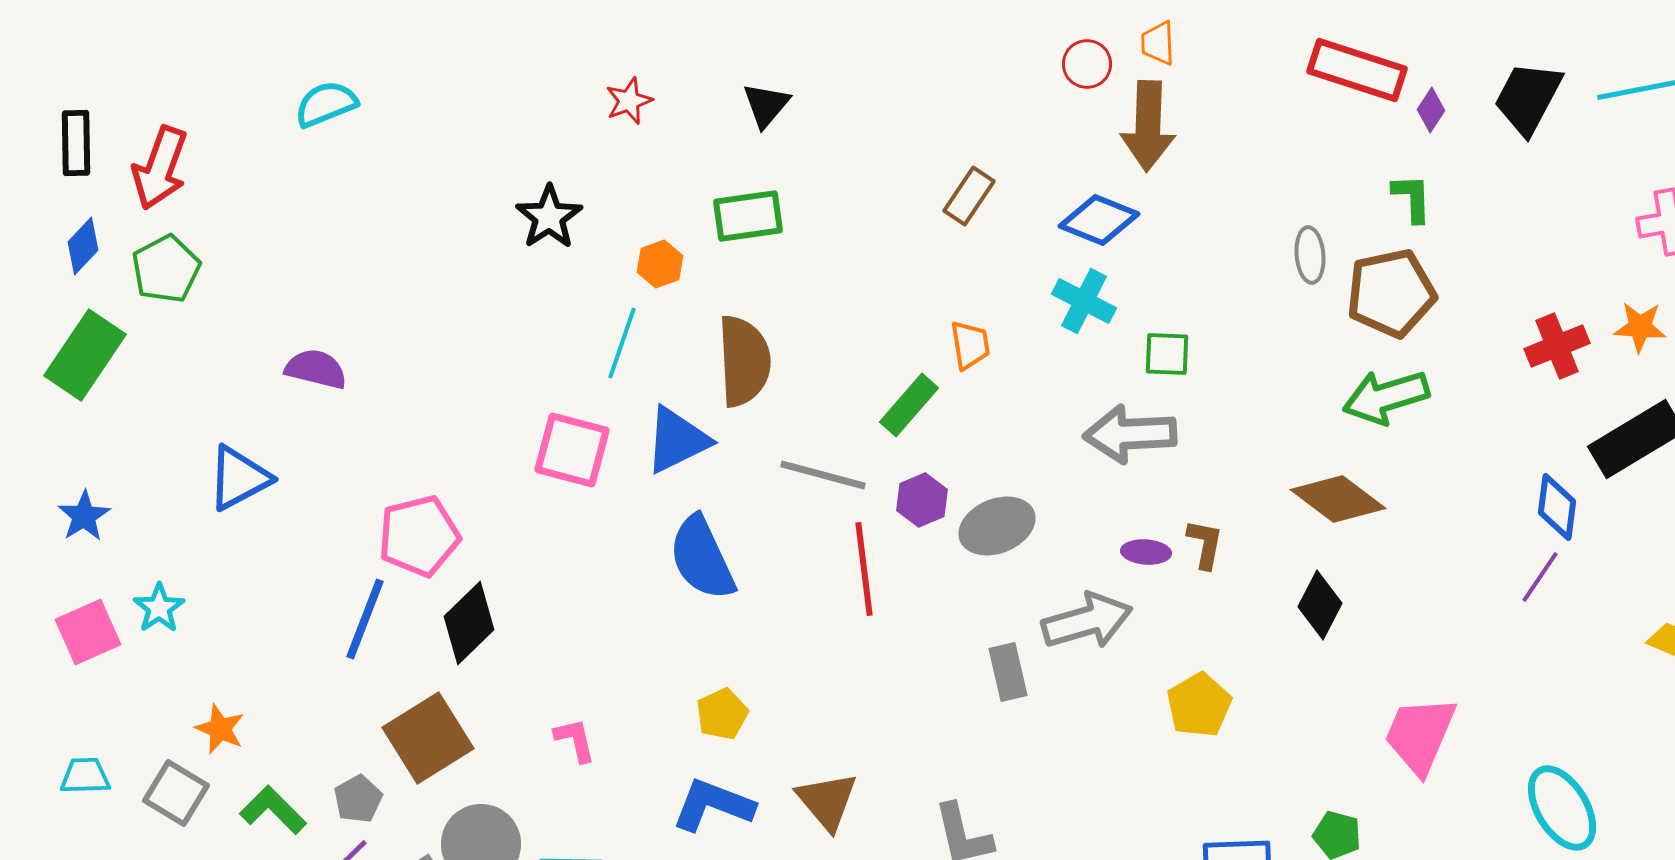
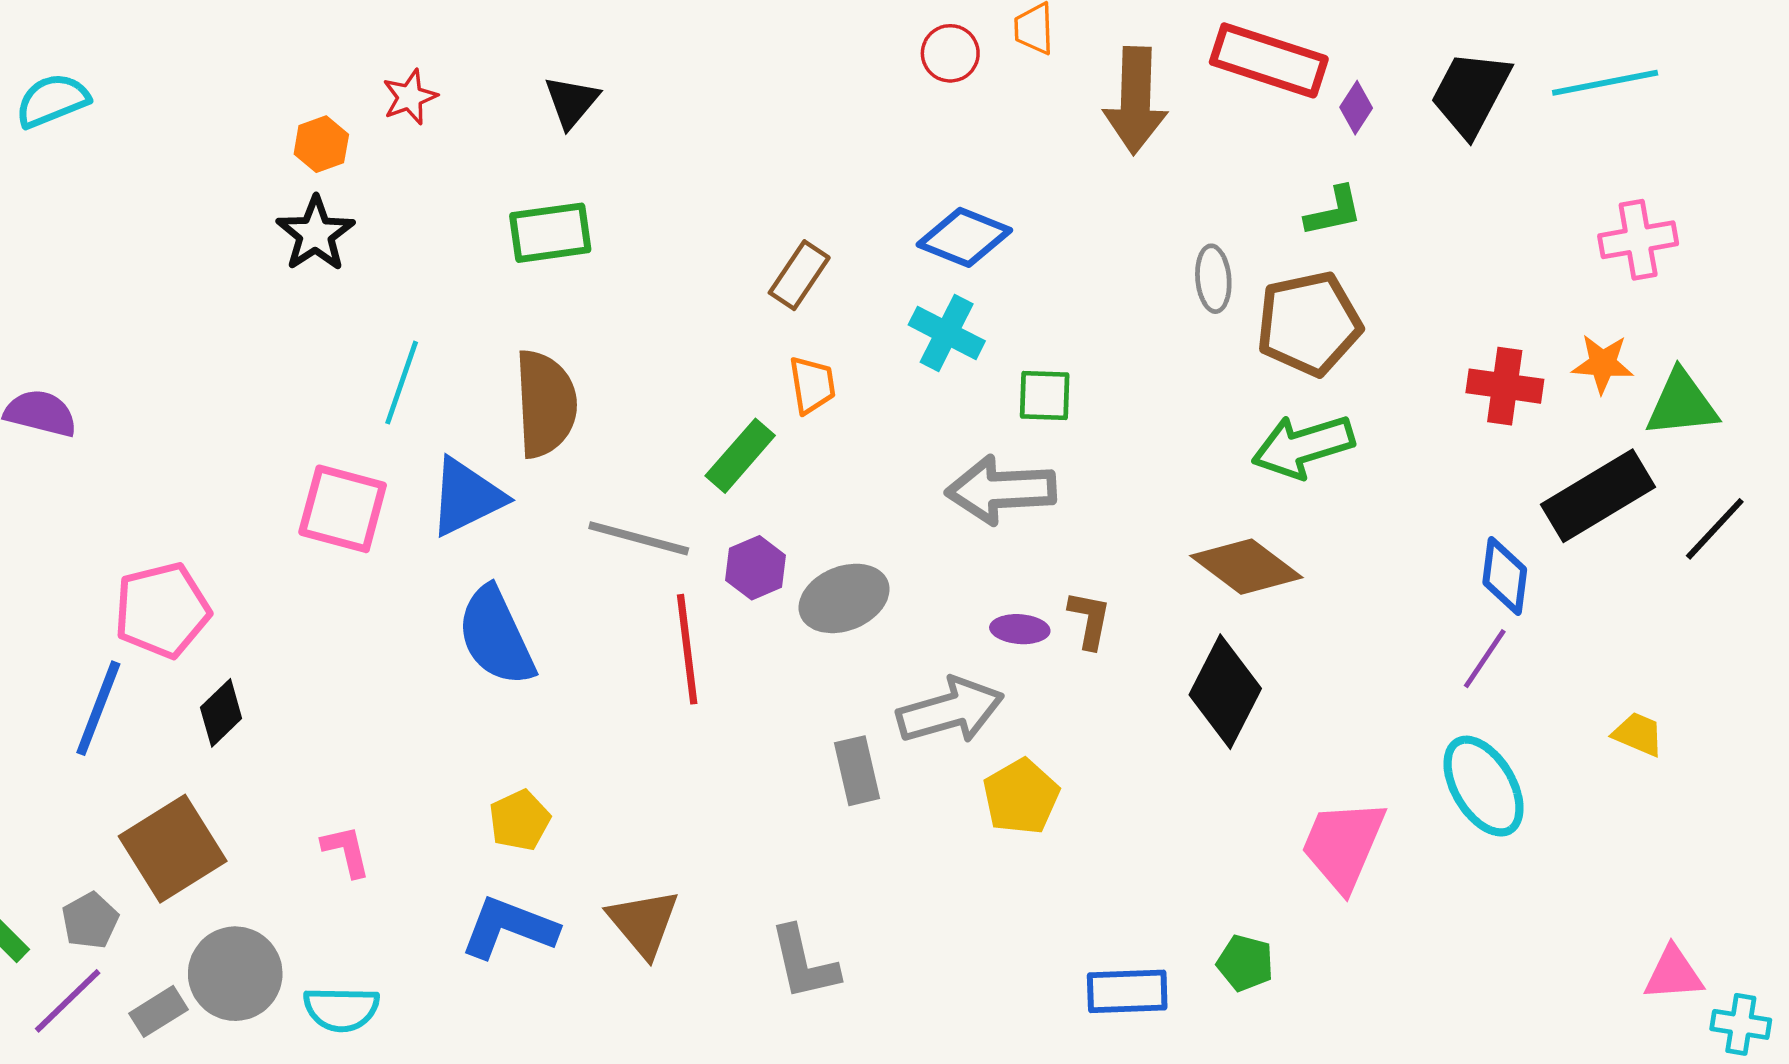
brown arrow: (1148, 126) -> (1135, 101), moved
brown rectangle: (969, 196) -> (799, 275), moved
green L-shape: (1412, 198) -> (1334, 211), turned 80
orange hexagon: (660, 264) -> (321, 144), moved
red cross: (1557, 346) -> (1505, 386), turned 30
black diamond: (1320, 605) -> (1225, 692), size x1.4
black diamond: (469, 623) -> (221, 713), size x0.7
yellow pentagon: (1199, 705) -> (1021, 797), moved
cyan ellipse: (1562, 808) -> (1484, 786), moved

